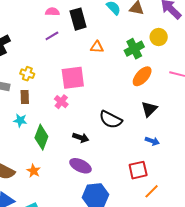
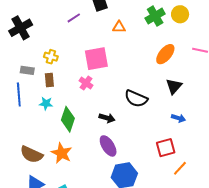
green cross: (134, 49) -> (155, 16), moved
purple ellipse: (80, 166) -> (108, 146), turned 35
orange star: (34, 171) -> (62, 153), size x1.5

